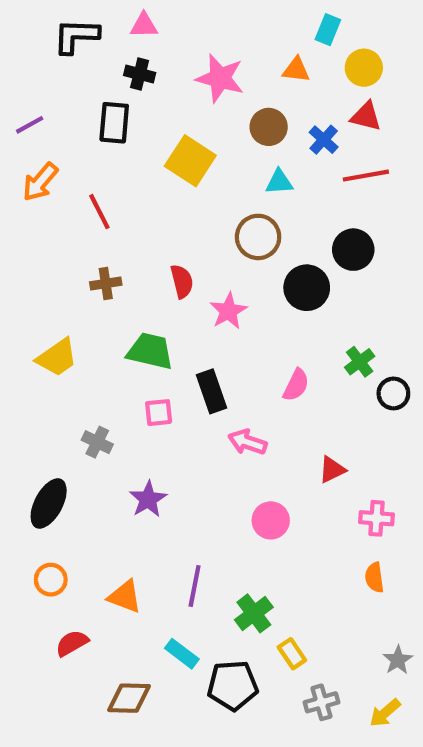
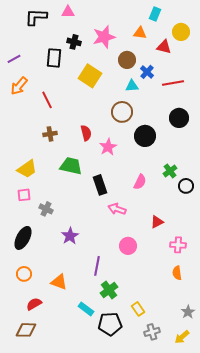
yellow circle: (364, 68) -> (181, 32), moved
black cross: (140, 74) -> (74, 42), moved
pink star: (220, 78) -> (104, 37), turned -30
red triangle: (366, 116) -> (164, 47), moved
blue cross: (324, 140) -> (147, 72), moved
black circle: (353, 250) -> (179, 118), moved
pink square: (159, 413) -> (24, 195), moved
purple line: (195, 586) -> (97, 266), moved
green cross: (254, 613) -> (109, 290), moved
brown diamond: (129, 698) -> (26, 330), moved

